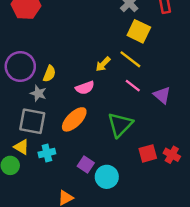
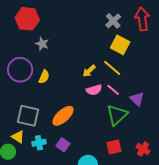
pink semicircle: (85, 88) -> (94, 90), moved
gray star: (38, 93) -> (42, 44), moved
green triangle: (120, 125) -> (117, 115), moved
red square: (148, 153) -> (114, 147), moved
purple square: (86, 165) -> (63, 145), moved

